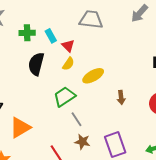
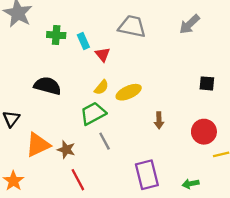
black semicircle: (36, 64) -> (47, 86), moved, turned 85
yellow semicircle: (68, 64) -> (101, 87), moved
brown star: (82, 142) -> (66, 150), moved

